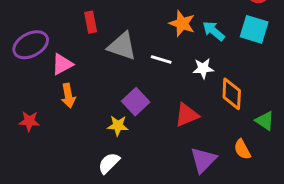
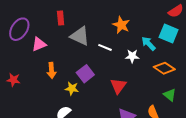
cyan arrow: (214, 31) -> (149, 44), moved
purple ellipse: (31, 45) -> (19, 29), turned -35
orange diamond: (232, 94) -> (164, 68), moved, turned -65
orange arrow: (68, 96) -> (51, 70), moved
red triangle: (187, 115) -> (118, 86), turned -36

